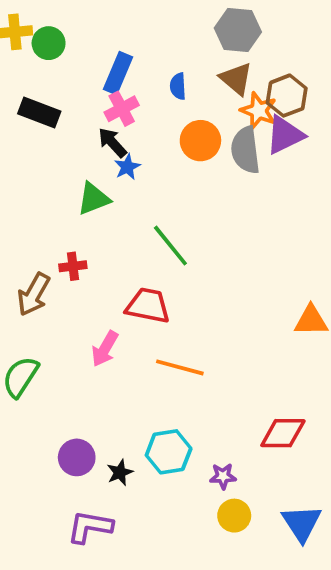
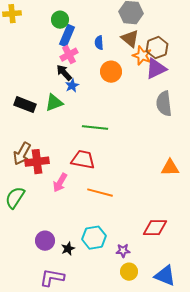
green circle: (49, 43) -> (60, 20), moved
black rectangle: (39, 112) -> (25, 105), moved
gray semicircle: (245, 150) -> (164, 104), moved
green line: (170, 246) -> (95, 128), turned -45
red cross: (73, 266) -> (37, 162), moved, size x1.6
blue triangle: (302, 523) -> (165, 276), turned -35

